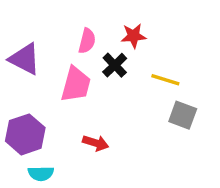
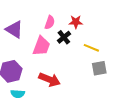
gray square: (183, 115) -> (99, 68), turned -35
red arrow: (96, 143) -> (50, 80), size x1.5

